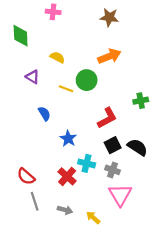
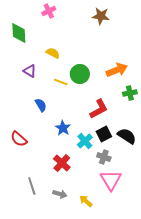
pink cross: (53, 12) -> (49, 11), turned -32
orange arrow: (109, 56) -> (117, 70), moved
cyan cross: (87, 163) -> (85, 141), moved, turned 35
red semicircle: (26, 176) -> (19, 139), moved

